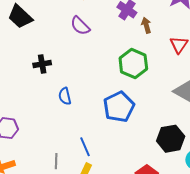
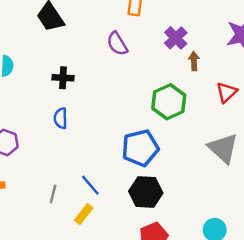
blue semicircle: (65, 96) -> (61, 118), moved
black hexagon: (171, 139) -> (146, 192), moved
blue line: (85, 147) -> (90, 185), turned -30

